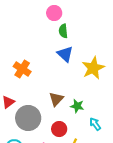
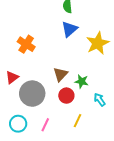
blue triangle: (65, 54) -> (69, 29), turned 36
red circle: (59, 129) -> (66, 96), moved

